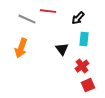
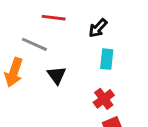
gray line: (27, 19) -> (34, 44), moved
black triangle: (62, 49) -> (57, 75), moved

